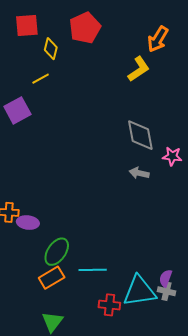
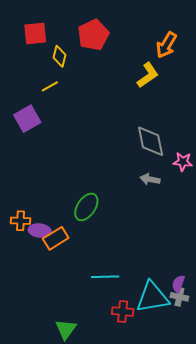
green ellipse: (57, 252) -> (86, 207), moved
orange rectangle: (52, 278) -> (56, 238), moved

